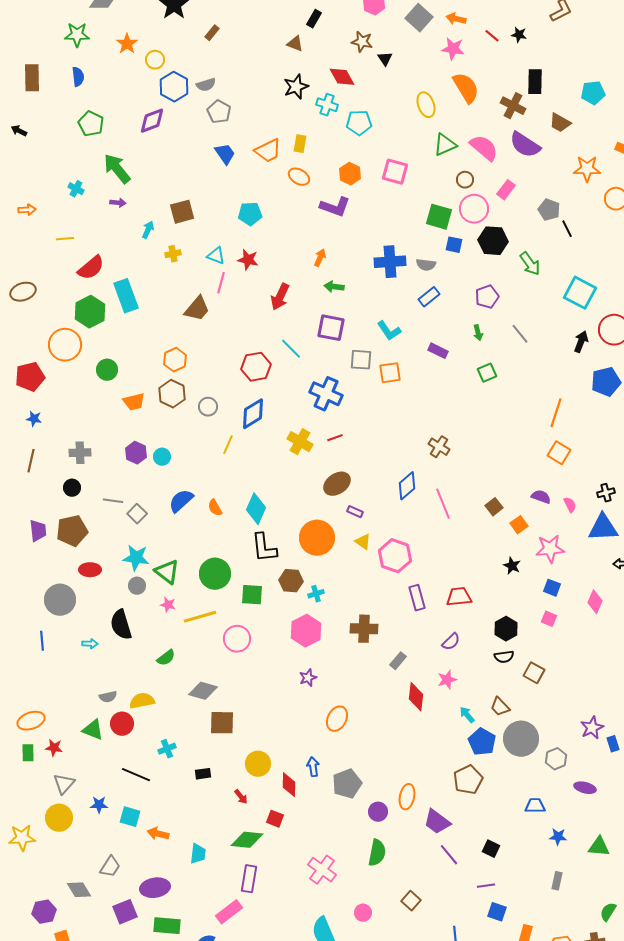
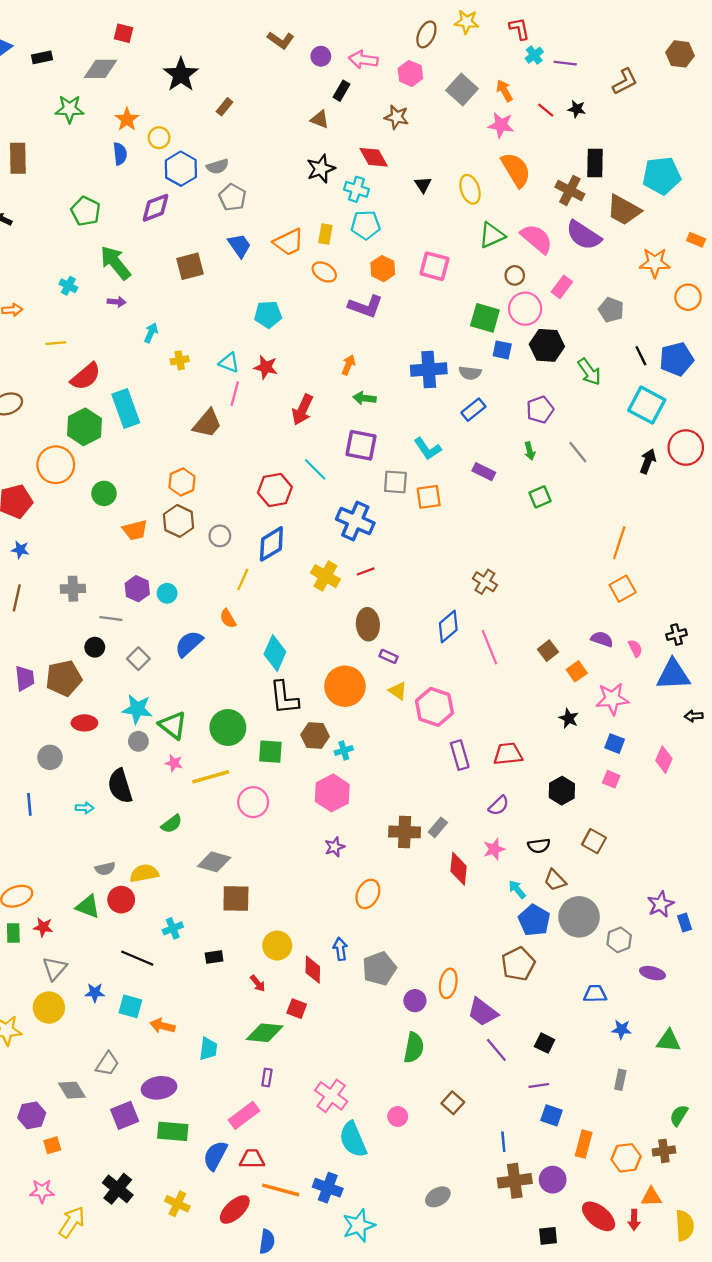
orange arrow: (456, 19) -> (504, 91), turned 48
black triangle: (385, 59) -> (423, 185), moved
blue semicircle: (78, 77) -> (120, 154), moved
cyan pentagon: (593, 93) -> (662, 176), size x1.4
cyan pentagon: (359, 123) -> (366, 225), moved
brown trapezoid: (560, 123) -> (624, 210), size x1.4
brown square: (182, 212) -> (190, 266), moved
black line: (567, 229) -> (641, 356), moved
blue pentagon: (606, 382) -> (677, 359), moved
orange square: (559, 453) -> (623, 589), turned 30
brown ellipse: (337, 484) -> (368, 624), turned -60
black circle: (72, 488) -> (95, 647), moved
gray line: (113, 501) -> (111, 619), moved
orange semicircle: (215, 508) -> (228, 619), moved
gray circle: (60, 600) -> (50, 757), size x0.7
brown cross: (364, 629) -> (405, 832), moved
black semicircle: (504, 657) -> (539, 846), moved
pink cross: (322, 870) -> (331, 1096), moved
purple rectangle: (249, 879) -> (267, 1078), size x0.6

